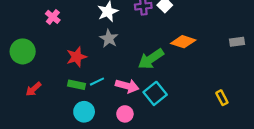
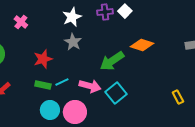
pink circle: (125, 114) -> (75, 112), moved, size x1.5

